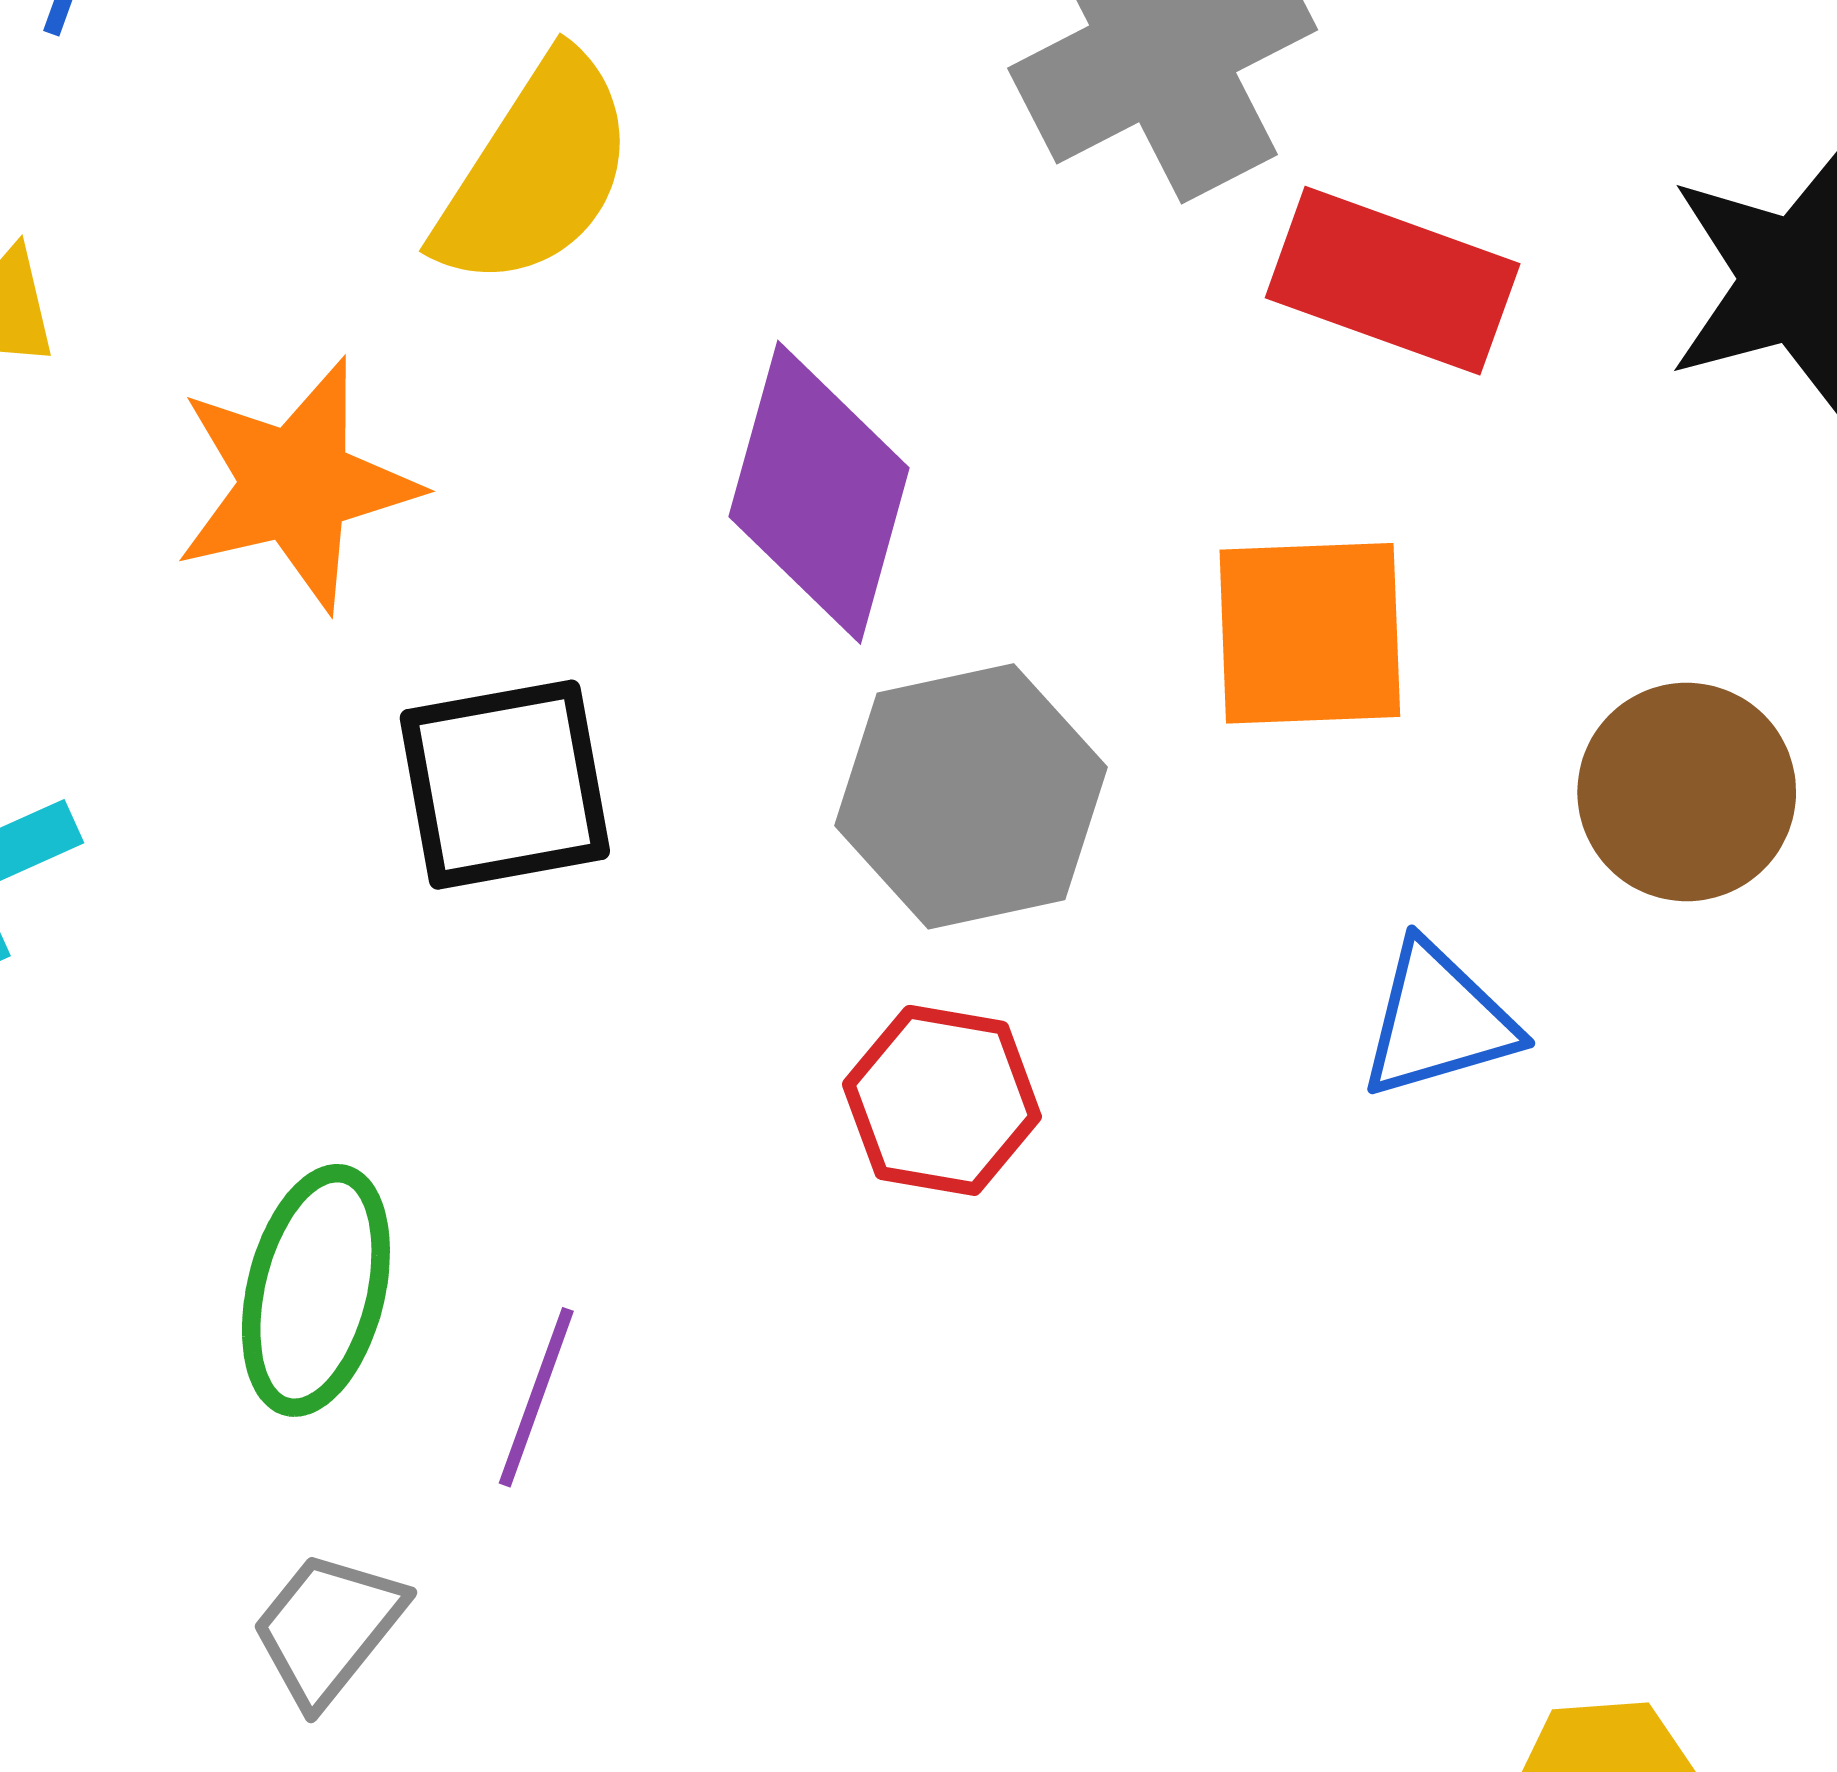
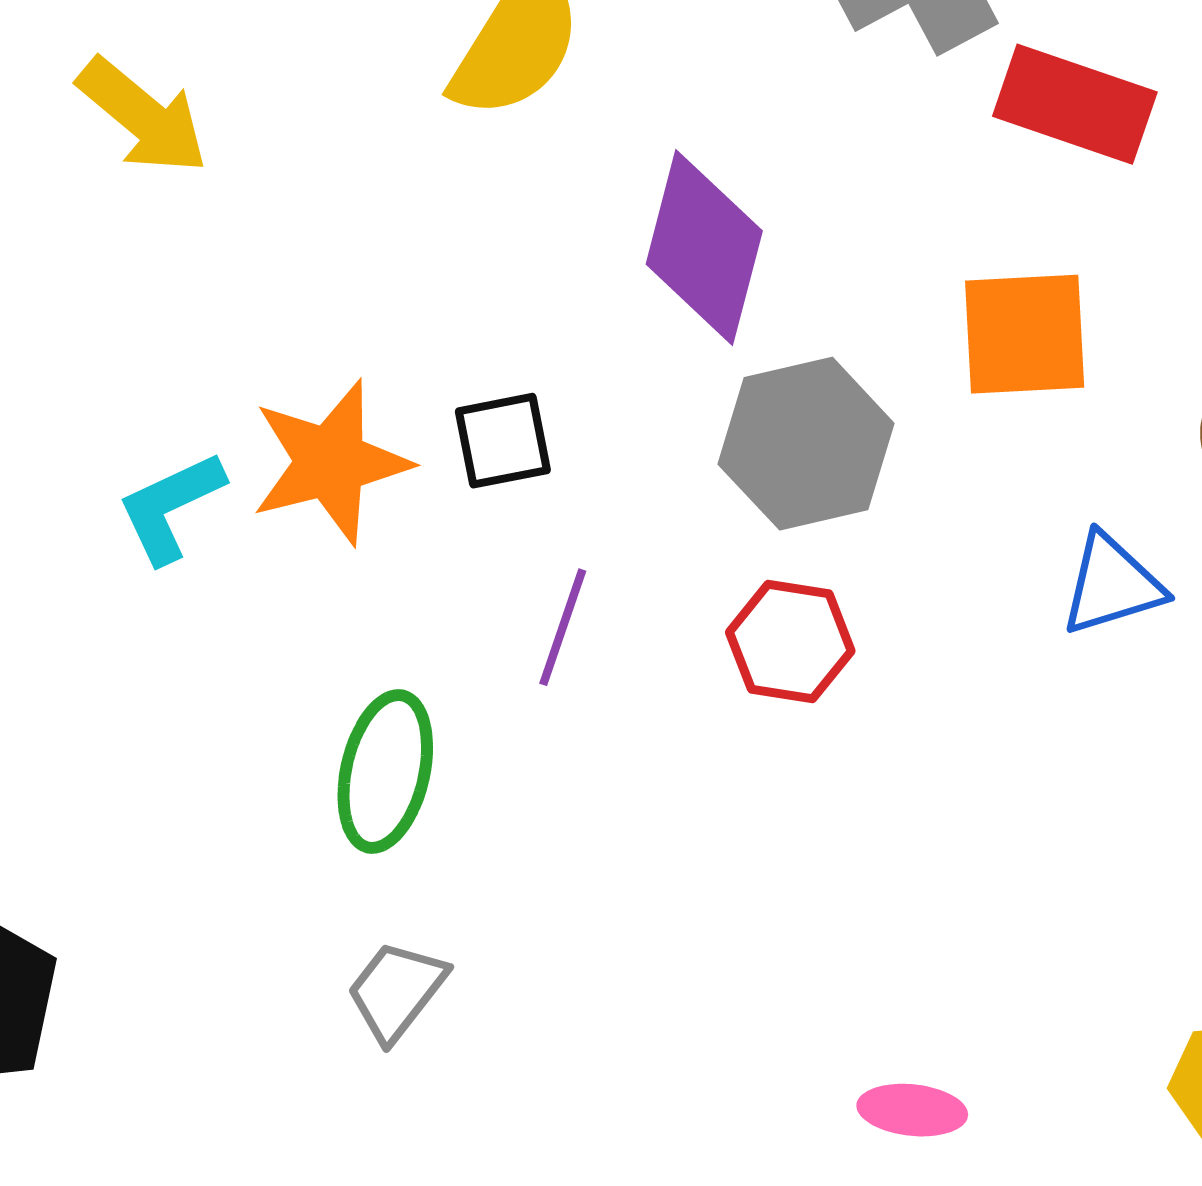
orange star: (296, 485) -> (330, 462), moved
black square: (505, 785) -> (503, 441), size x0.7
purple line: (536, 1397) -> (563, 627), moved

